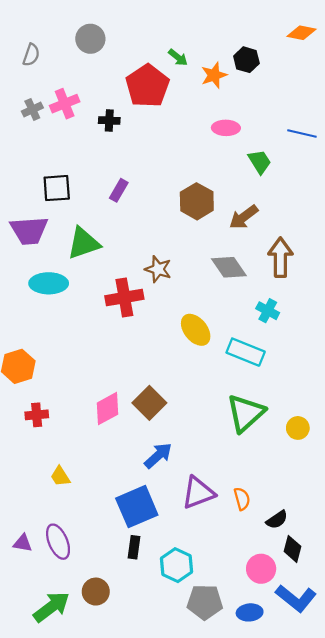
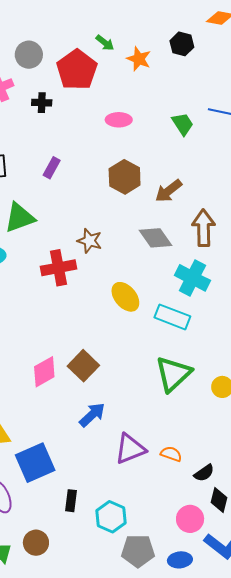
gray circle: (90, 39) -> (29, 55), moved
black hexagon: (246, 60) -> (182, 44), moved
orange star: (214, 75) -> (139, 59), turned -30
pink ellipse: (226, 128) -> (119, 120), moved
green trapezoid: (260, 162) -> (183, 124), moved
cyan cross: (268, 311) -> (192, 278), size x1.6
orange semicircle: (242, 499) -> (171, 454), turned -55
blue square: (137, 507) -> (35, 463), moved

